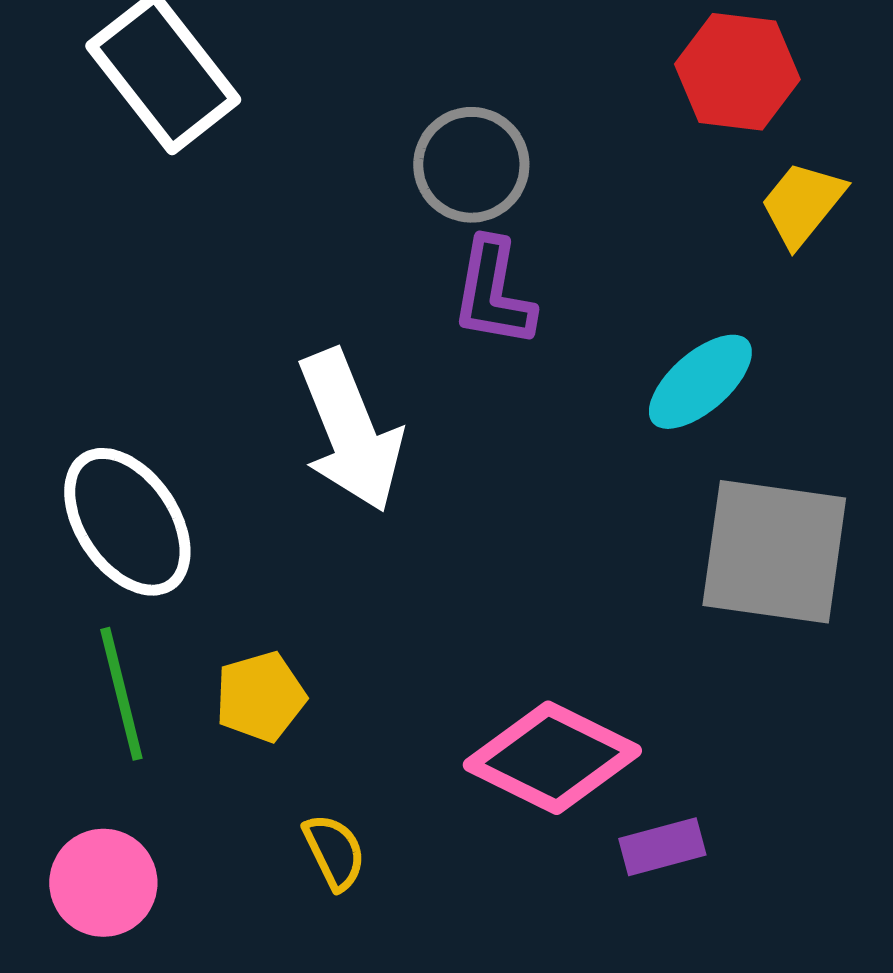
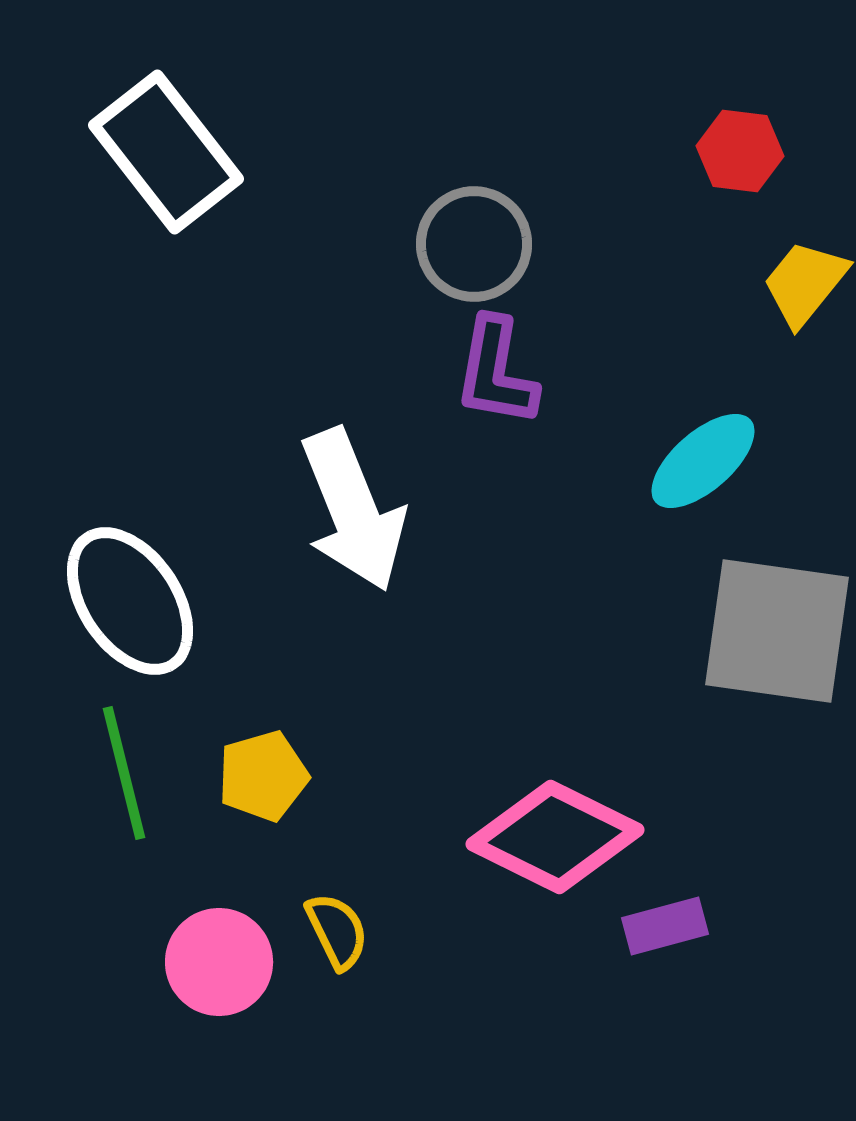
red hexagon: (737, 72) -> (740, 151), size x0.7
pink circle: (103, 883) -> (219, 962), moved

